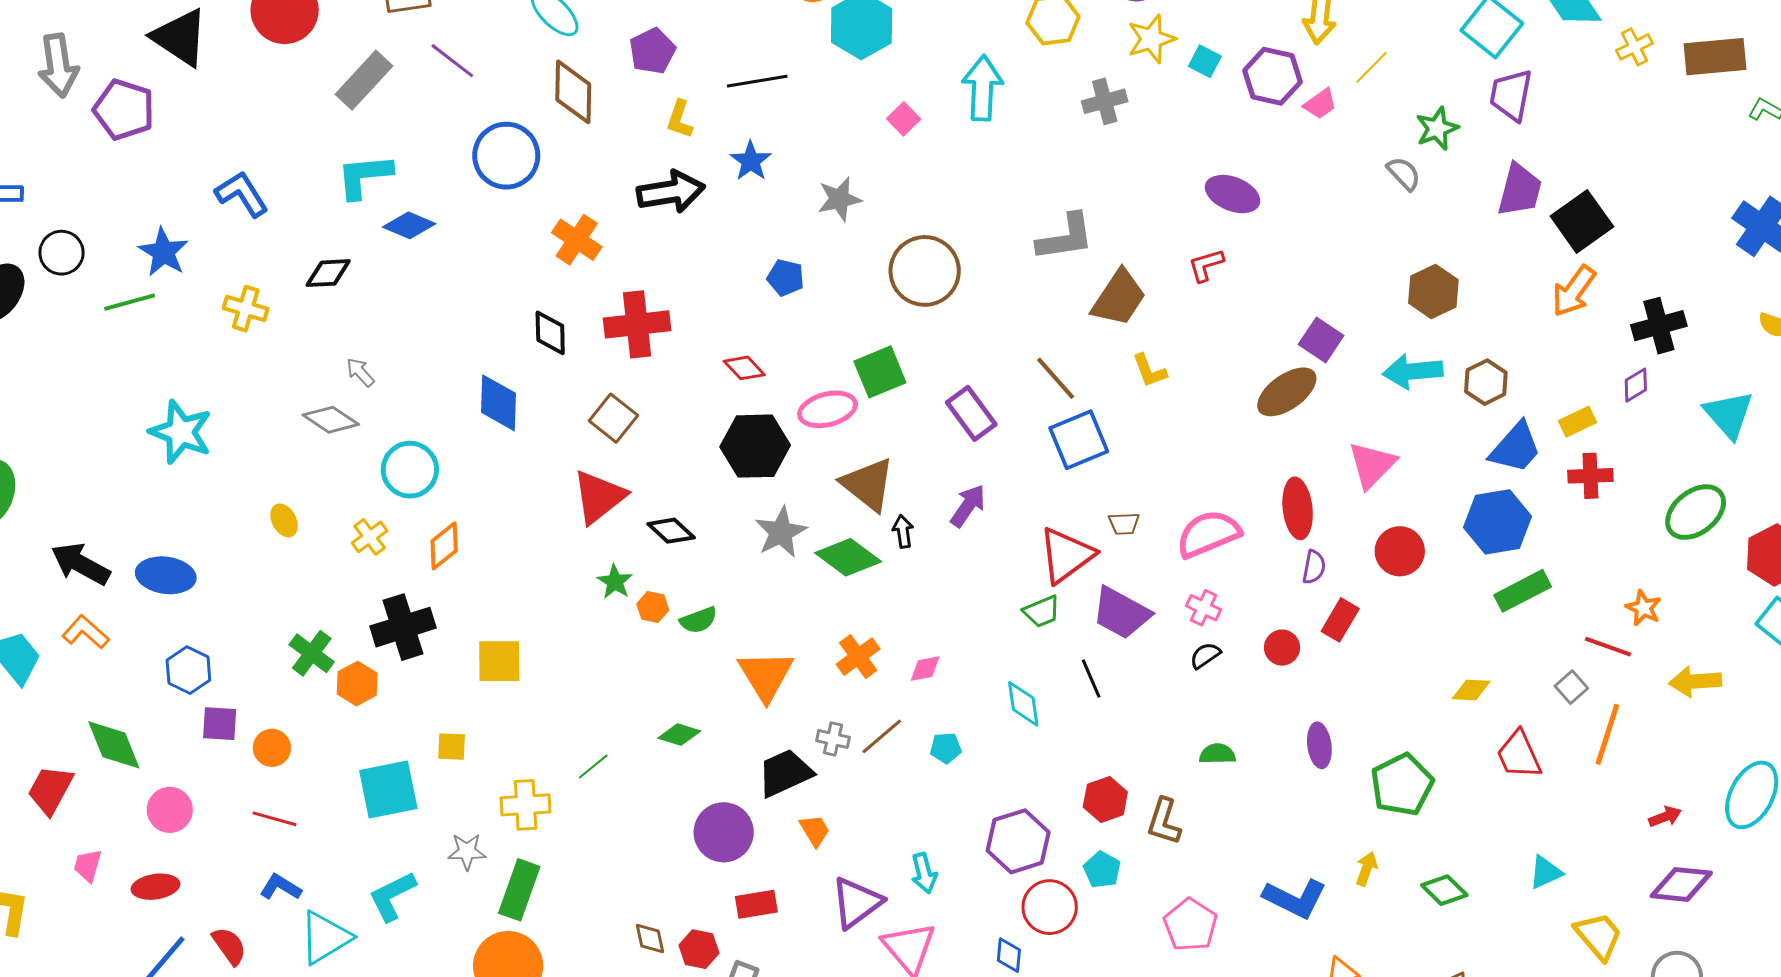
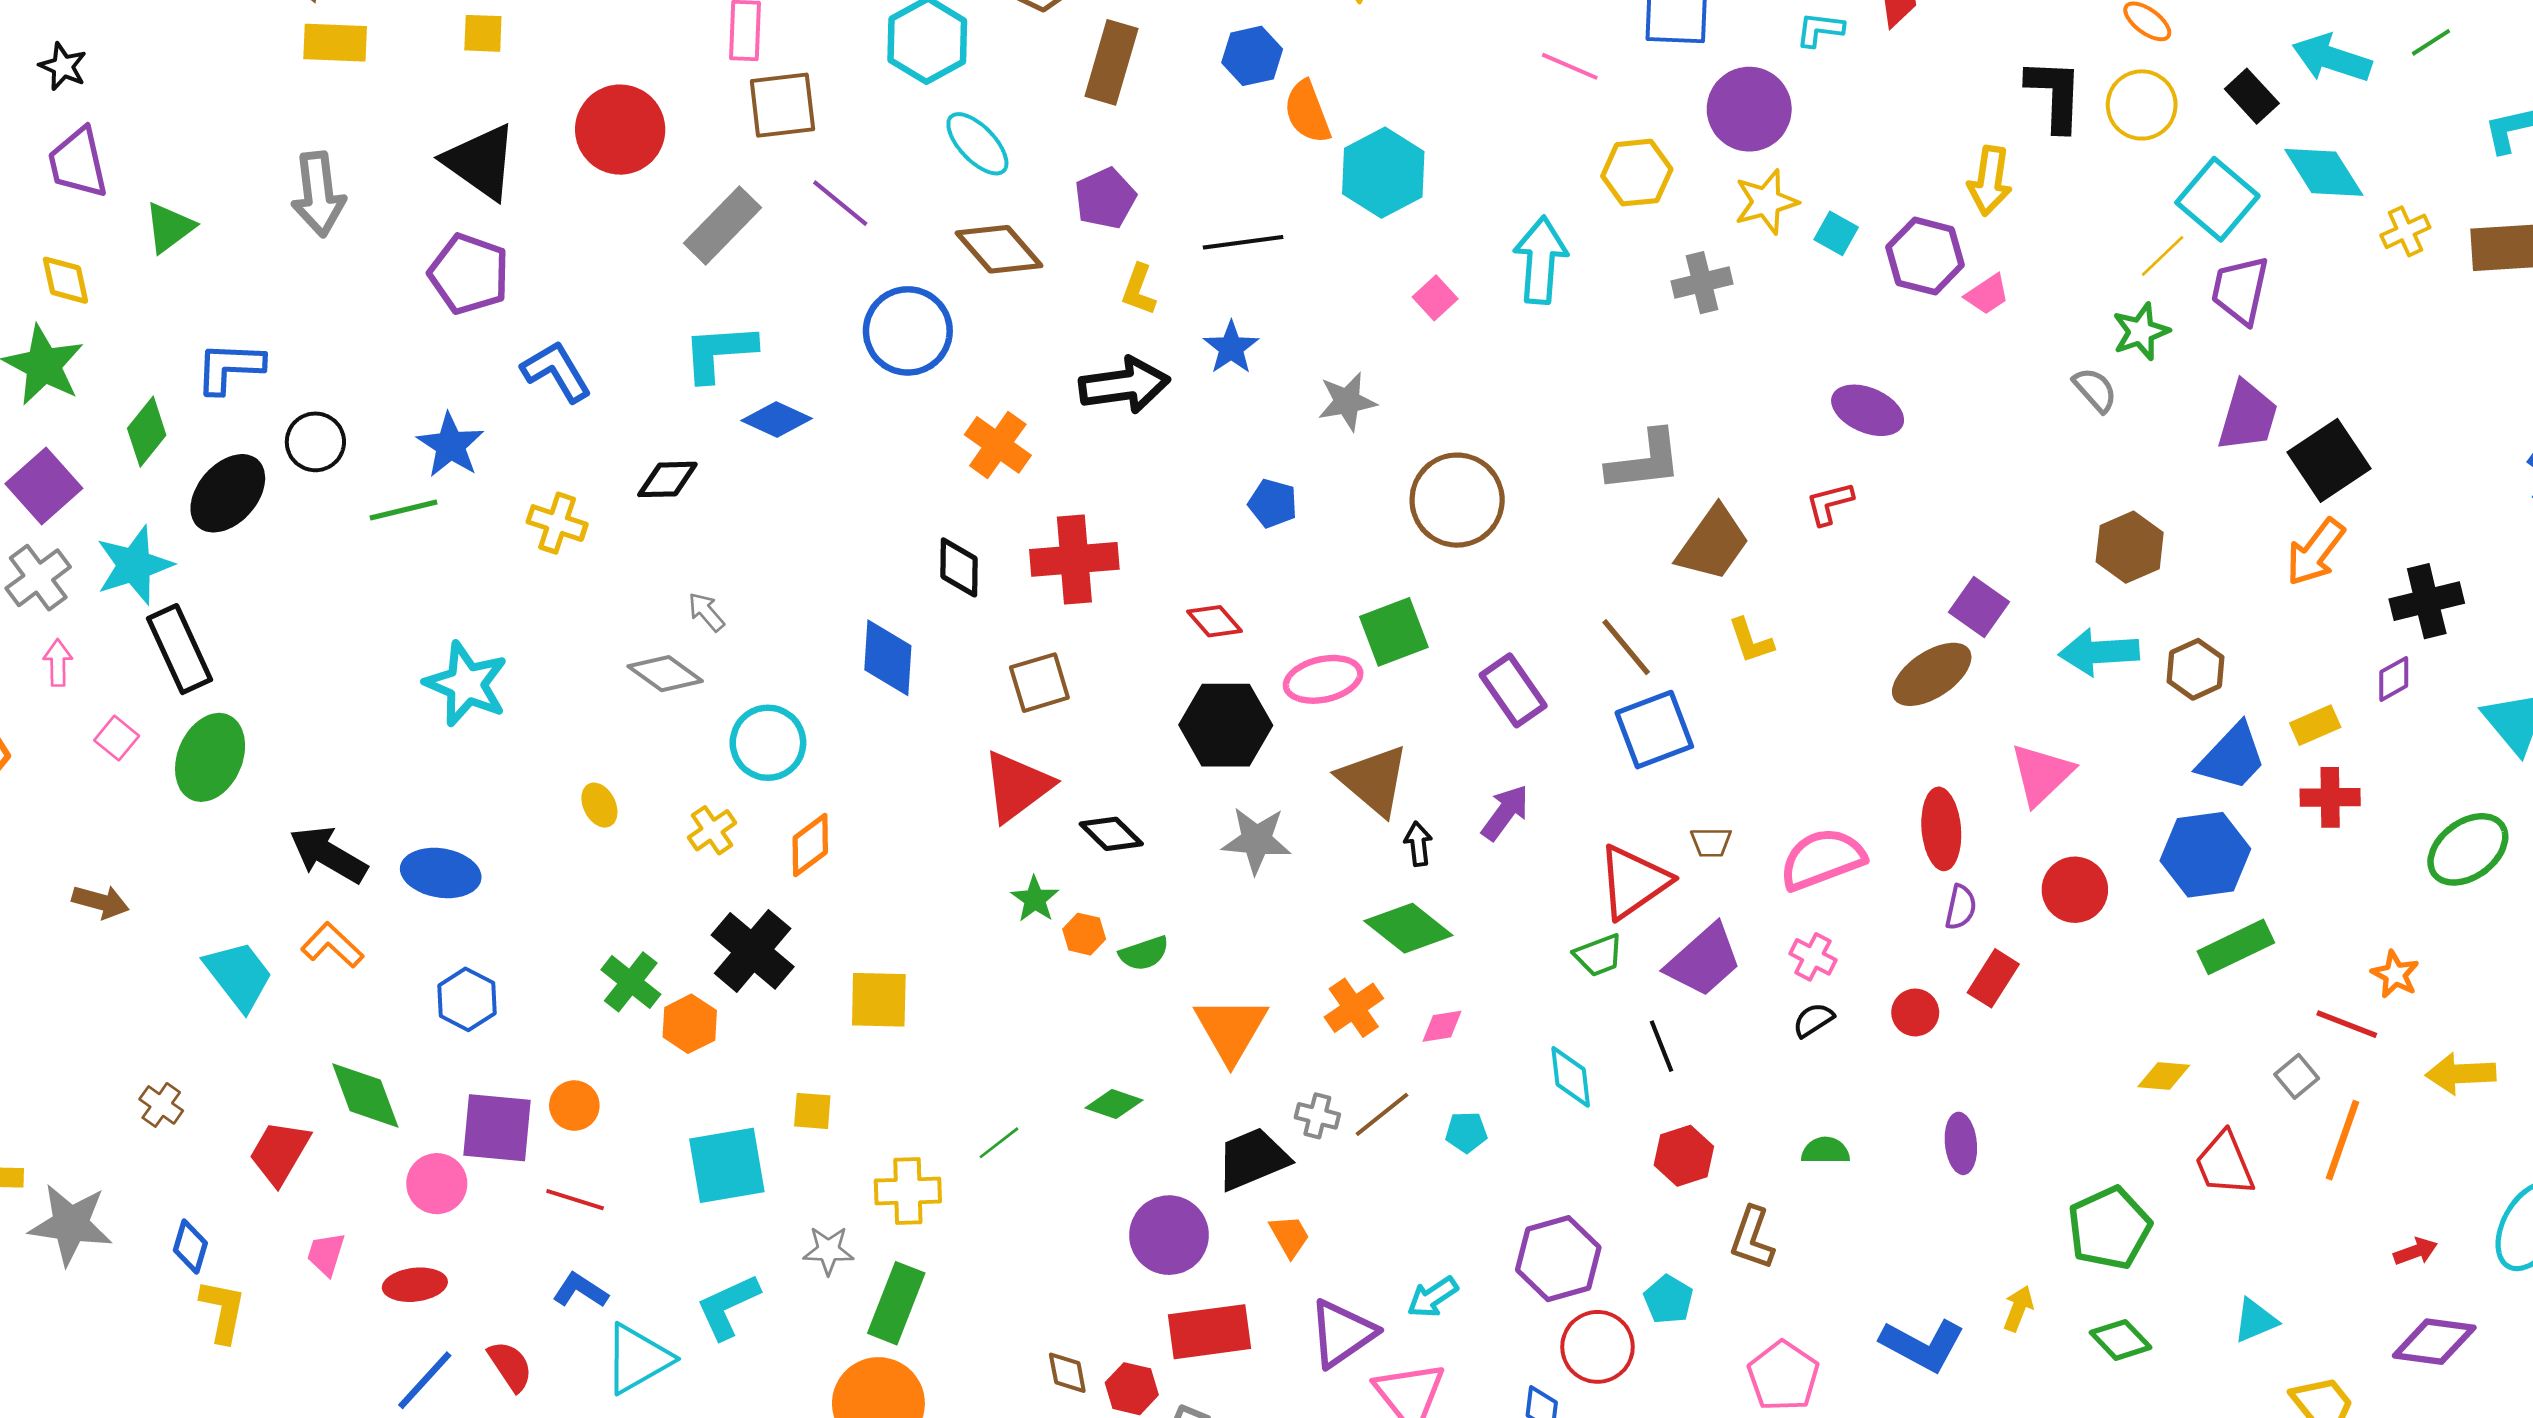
yellow line: (1372, 67) -> (2163, 256), moved
brown diamond: (573, 92) -> (999, 249), turned -44
purple pentagon: (124, 110) -> (469, 274), moved
brown square: (613, 418) -> (1039, 683), turned 33
gray star: (781, 532) -> (1256, 840), turned 30
green diamond: (848, 557) -> (1408, 928), moved
purple trapezoid: (1121, 613) -> (1704, 960), turned -72
black cross: (403, 627) -> (753, 951), turned -34
purple square: (220, 724) -> (497, 1128), moved, size x1.5
green pentagon: (1402, 785) -> (2109, 1228), moved
red hexagon: (1105, 800) -> (1684, 1156), moved
cyan arrow: (924, 873) -> (1433, 1297), turned 69
red rectangle: (756, 904) -> (1210, 1332), size x1.5

